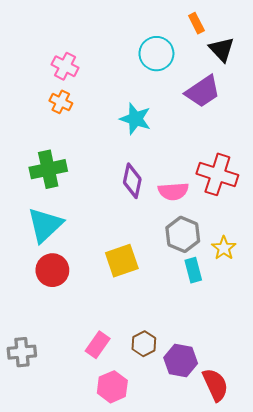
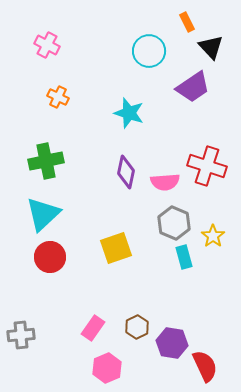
pink cross: (65, 66) -> (47, 45), moved

